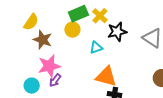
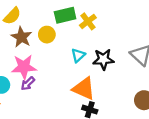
yellow circle: (72, 30) -> (47, 35), moved
black star: (117, 32) -> (103, 59), moved
cyan triangle: (96, 48) -> (78, 55), turned -32

